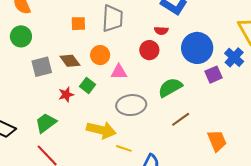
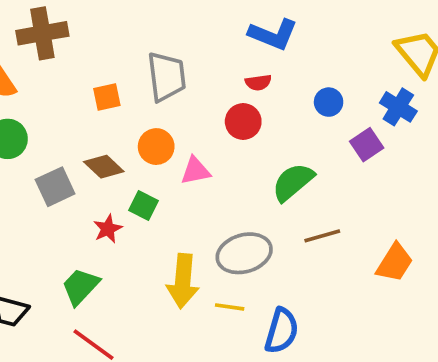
blue circle: (197, 48) -> (329, 102), size x0.5
gray ellipse: (131, 105) -> (244, 253), moved
brown line: (181, 119) -> (322, 236), turned 30
yellow arrow: (101, 130) -> (183, 281), turned 92
orange trapezoid: (217, 141) -> (395, 263), turned 65

